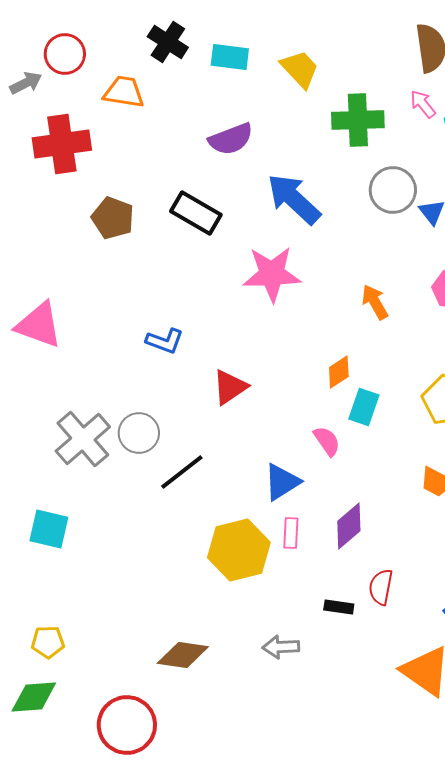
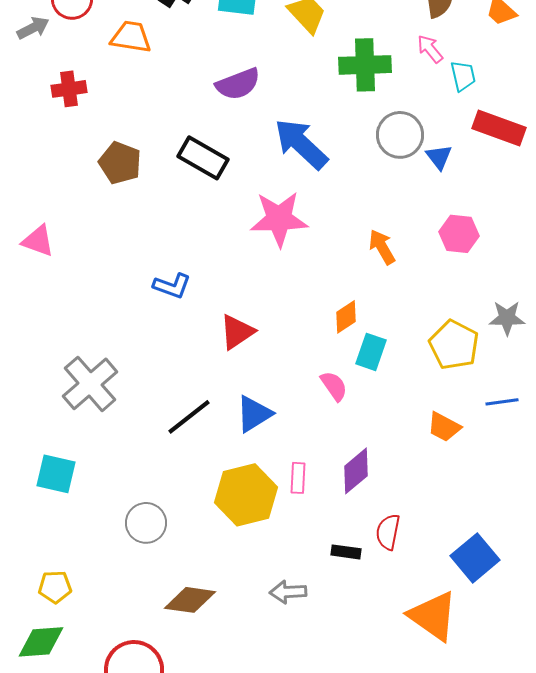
red cross: (62, 144) -> (69, 89), size x0.6
pink triangle: (39, 325) -> (38, 241), moved, size x0.7
gray circle: (139, 433) -> (146, 523), moved
blue triangle: (282, 482) -> (254, 414), moved

